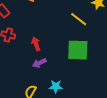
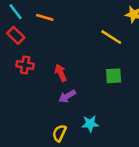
green square: (78, 50) -> (114, 76), size x0.6

